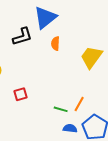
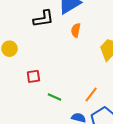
green line: (61, 109) -> (55, 97), moved

